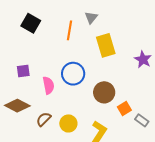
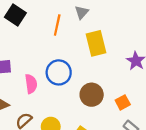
orange square: (124, 108) -> (123, 102), moved

